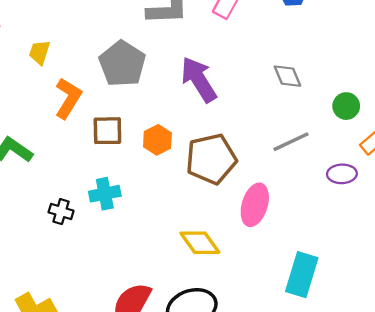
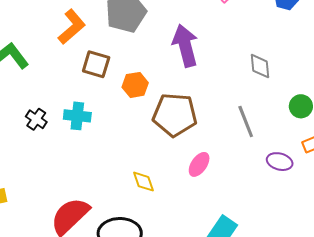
gray line: (291, 142) -> (246, 121), turned 76
pink ellipse: (255, 205) -> (199, 164), size x0.7
yellow diamond: (200, 243) -> (143, 182), size x0.7

